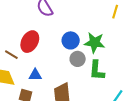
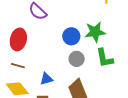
red ellipse: (30, 42) -> (18, 39), moved
gray circle: (78, 59) -> (77, 59), moved

